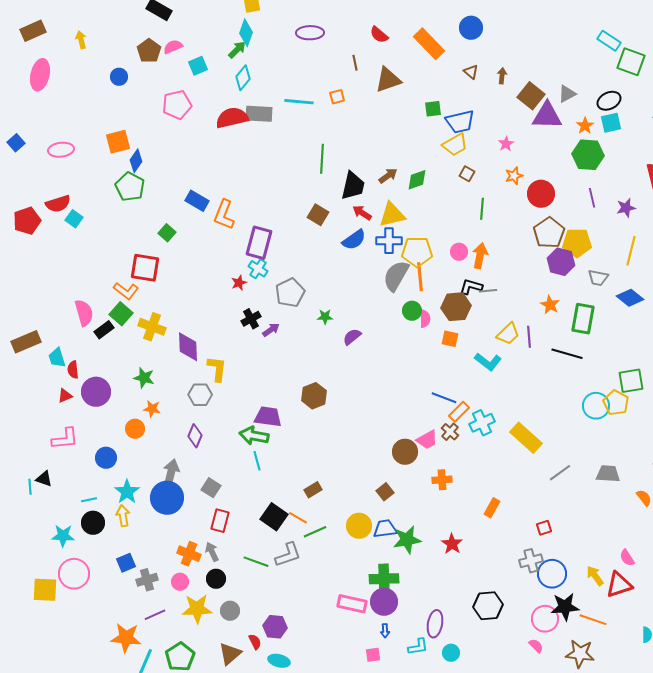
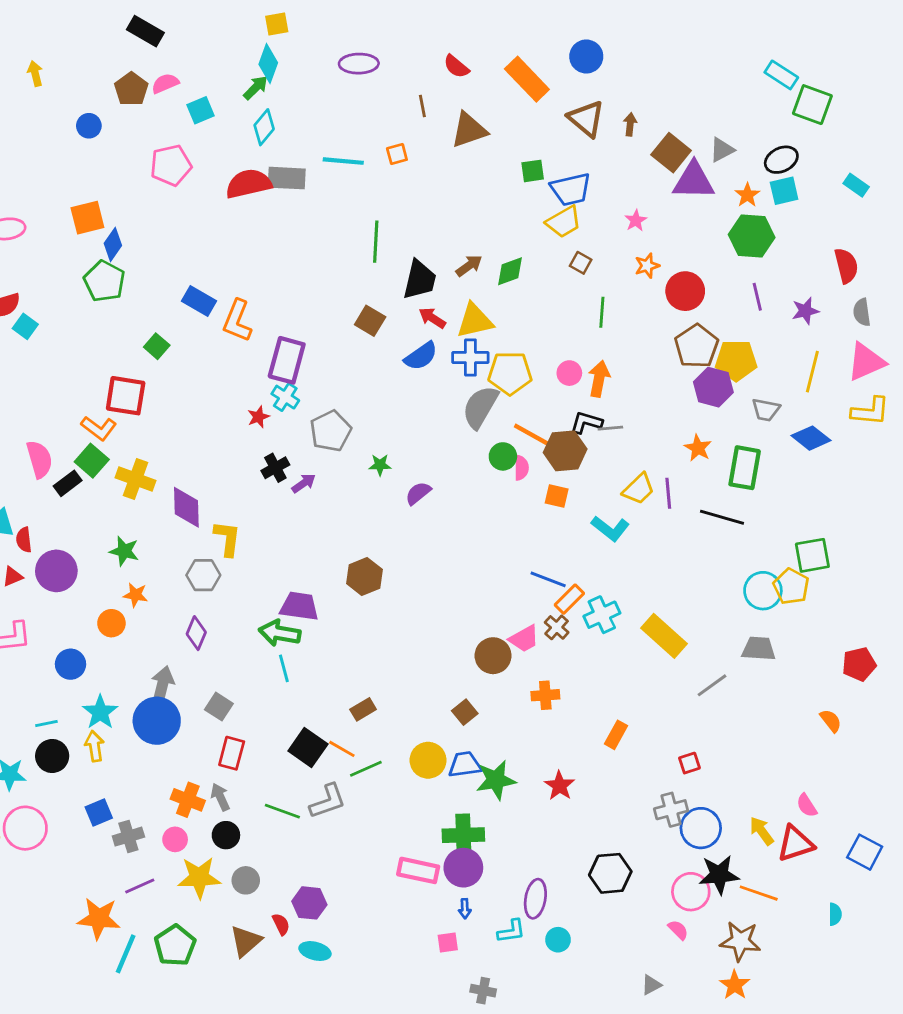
brown triangle: (471, 72) -> (586, 119), size x1.8
orange line: (420, 277) -> (533, 435), moved, turned -56
gray trapezoid: (608, 474) -> (759, 649), moved

